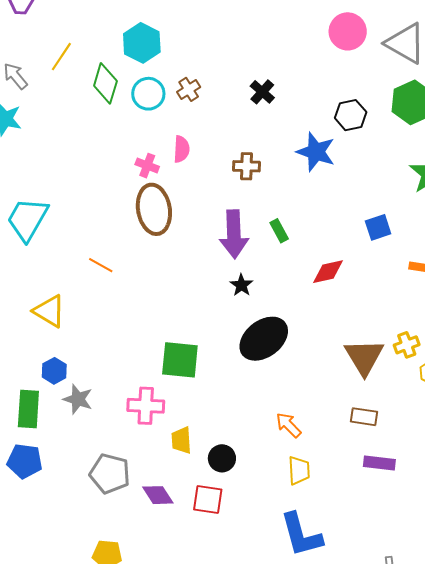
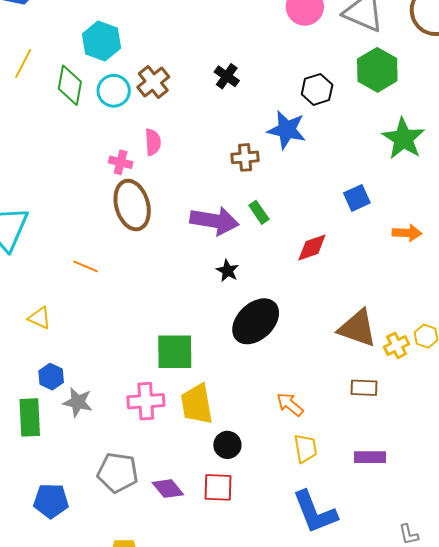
brown cross: (189, 89) -> (153, 82), size x1.4
brown cross: (246, 166) -> (245, 157), moved
purple arrow: (234, 234) -> (214, 221), turned -72
yellow triangle: (49, 311) -> (39, 318), size x0.7
yellow cross: (407, 345) -> (396, 345), moved
brown triangle: (364, 357) -> (357, 328), turned -33
yellow trapezoid: (181, 440) -> (197, 404), moved, size x1.5
blue pentagon: (25, 461) -> (51, 501), moved
purple rectangle: (379, 463) -> (370, 457), moved

